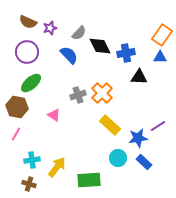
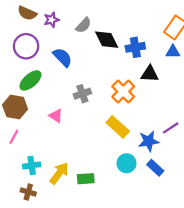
blue semicircle: (69, 55) -> (62, 57), moved
orange cross: (102, 93) -> (123, 92), moved
green rectangle: (89, 180) -> (86, 179), moved, size x0.7

